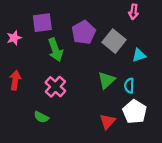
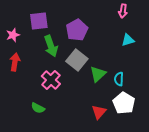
gray square: (114, 41) -> (77, 60), moved
cyan triangle: (139, 55) -> (128, 40), moved
red arrow: (15, 80) -> (15, 62), moved

